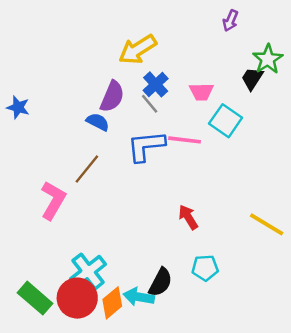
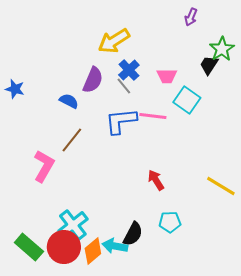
blue semicircle: (98, 122) -> (69, 101), moved

